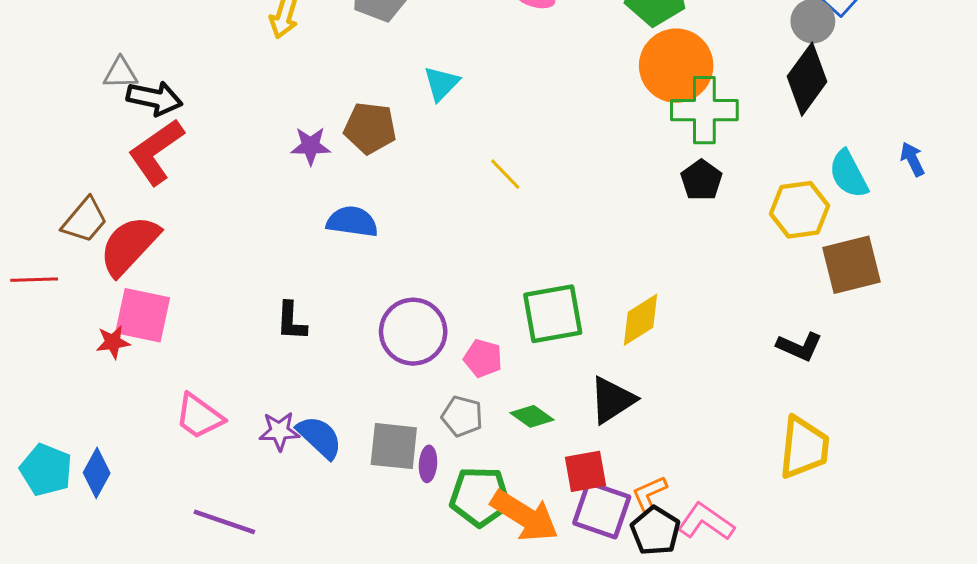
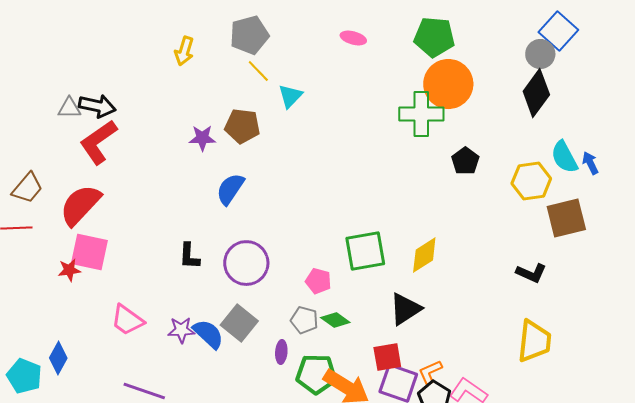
gray triangle: (120, 73) -> (69, 108), moved
green cross: (704, 110) -> (421, 114), moved
blue arrow: (912, 159) -> (590, 163), moved
yellow line: (505, 174) -> (258, 71), moved
brown trapezoid: (85, 220) -> (27, 188), moved
blue semicircle: (352, 222) -> (230, 189), turned -64
purple circle: (413, 332) -> (246, 263), moved
green diamond: (532, 416) -> (335, 320), moved
gray square: (394, 446) -> (239, 323), moved, turned 33
cyan pentagon: (46, 470) -> (24, 376), moved

